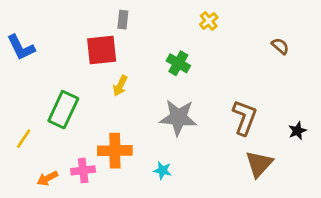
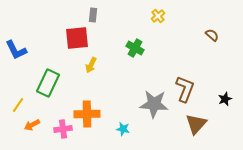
blue L-shape: (21, 47) -> (16, 50), moved
gray star: (178, 118) -> (154, 104), moved
orange arrow: (47, 178) -> (32, 125), moved

